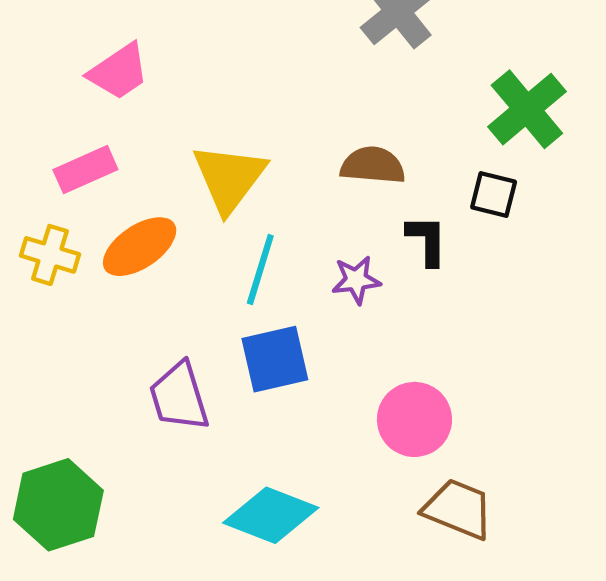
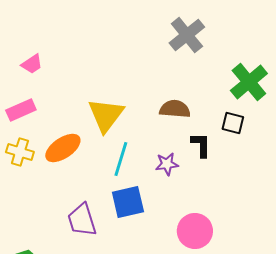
pink trapezoid: (119, 72) -> (32, 64), moved, size x0.7
pink rectangle: (85, 170) -> (21, 110), moved

